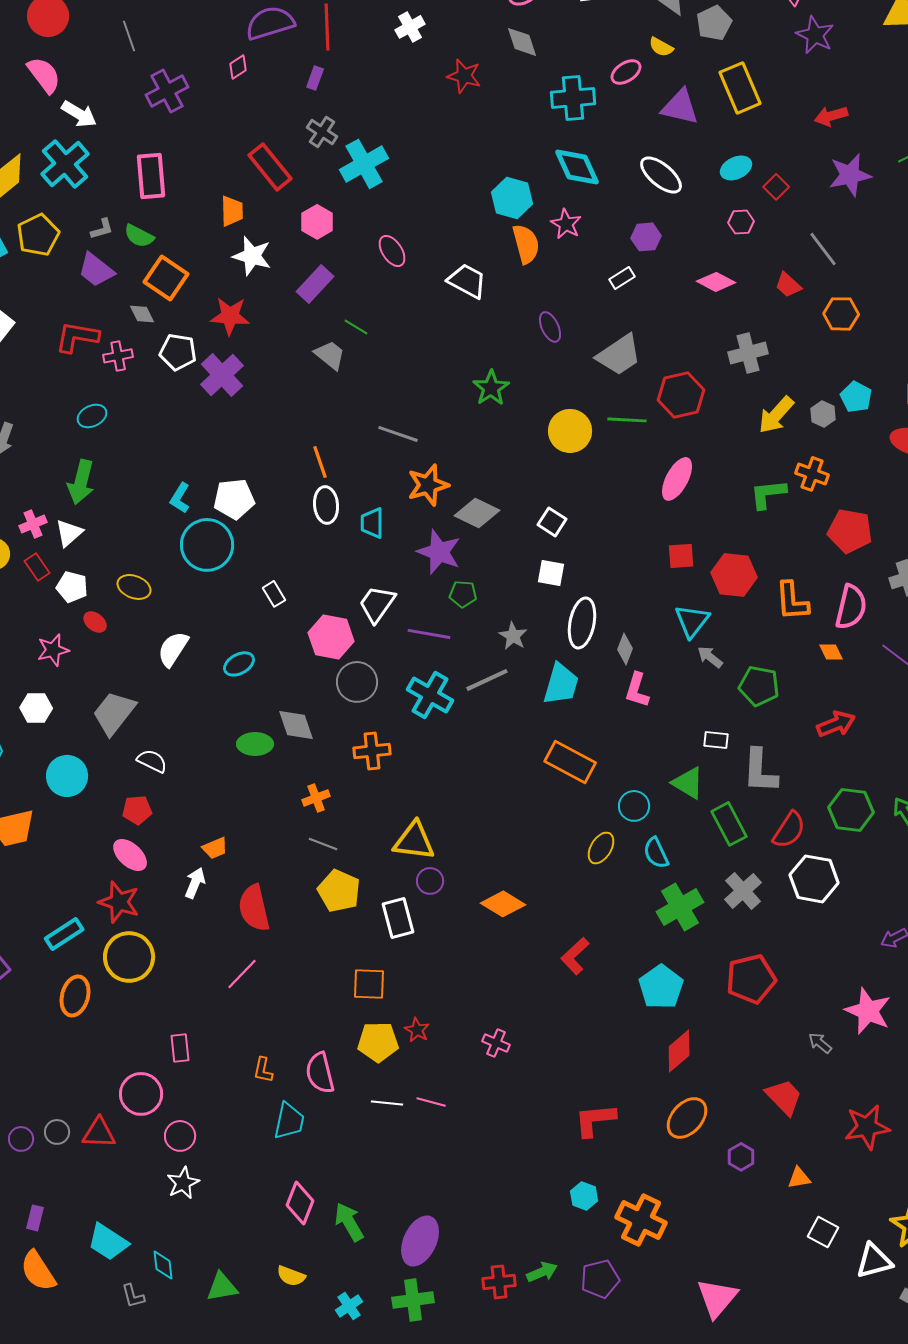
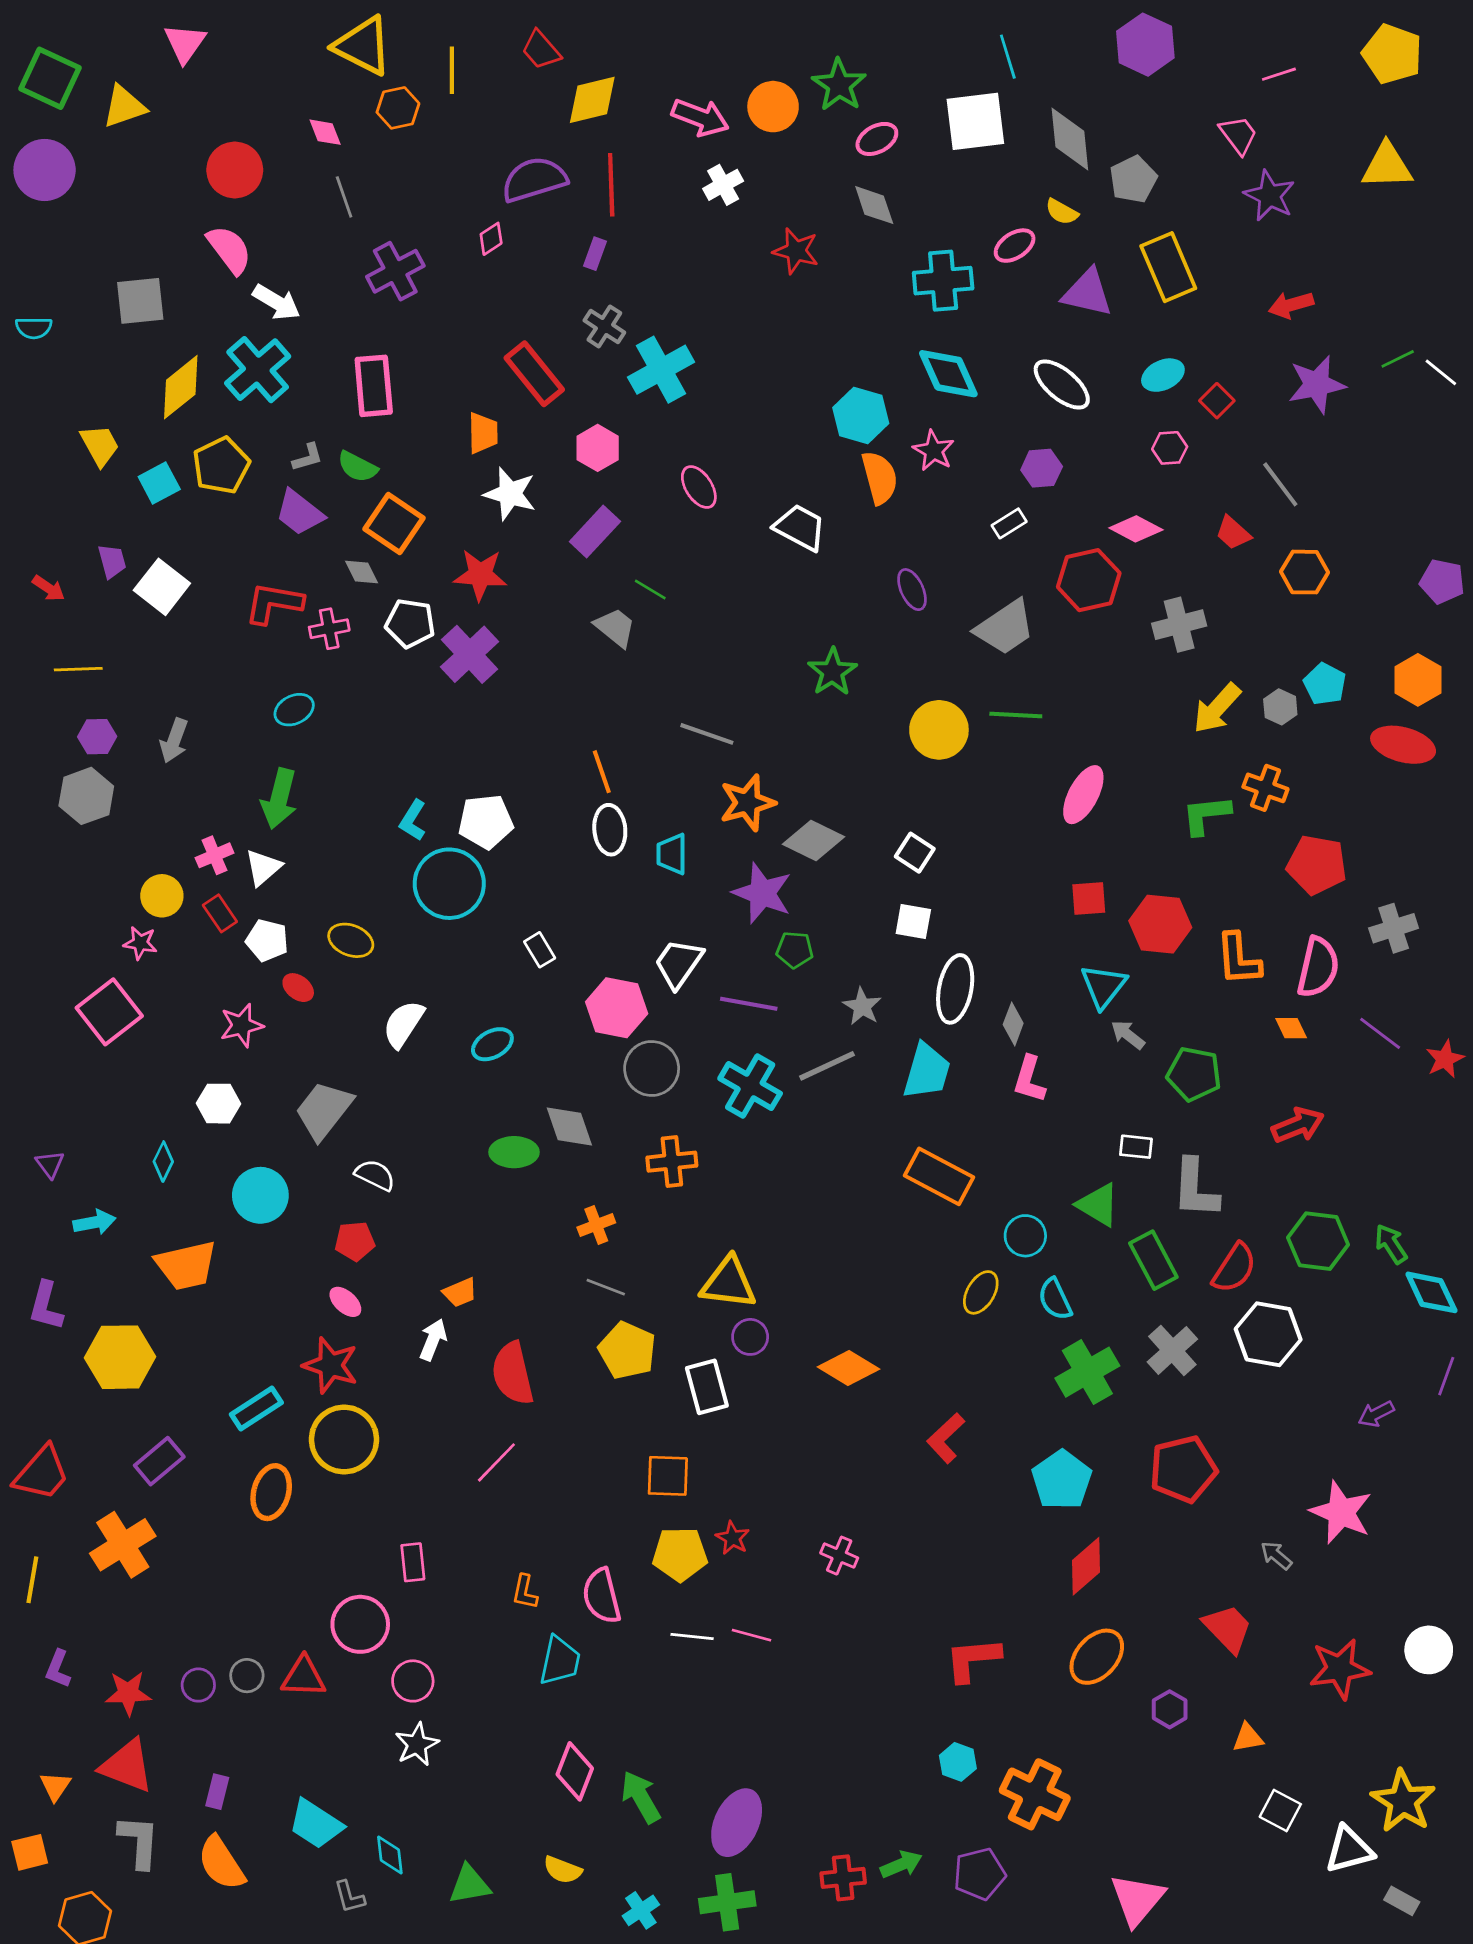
red hexagon: (681, 395) -> (1089, 580), moved
pink ellipse: (130, 855) -> (345, 1302), size x0.7

